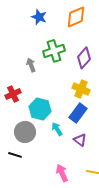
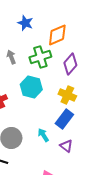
orange diamond: (76, 17) -> (57, 35), moved
gray arrow: (31, 65) -> (11, 57), moved
cyan hexagon: (40, 109) -> (31, 87), moved

